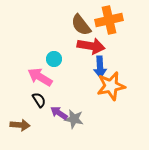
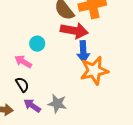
pink arrow: (40, 77) -> (23, 62), size x0.7
purple arrow: (59, 113) -> (32, 106), moved

